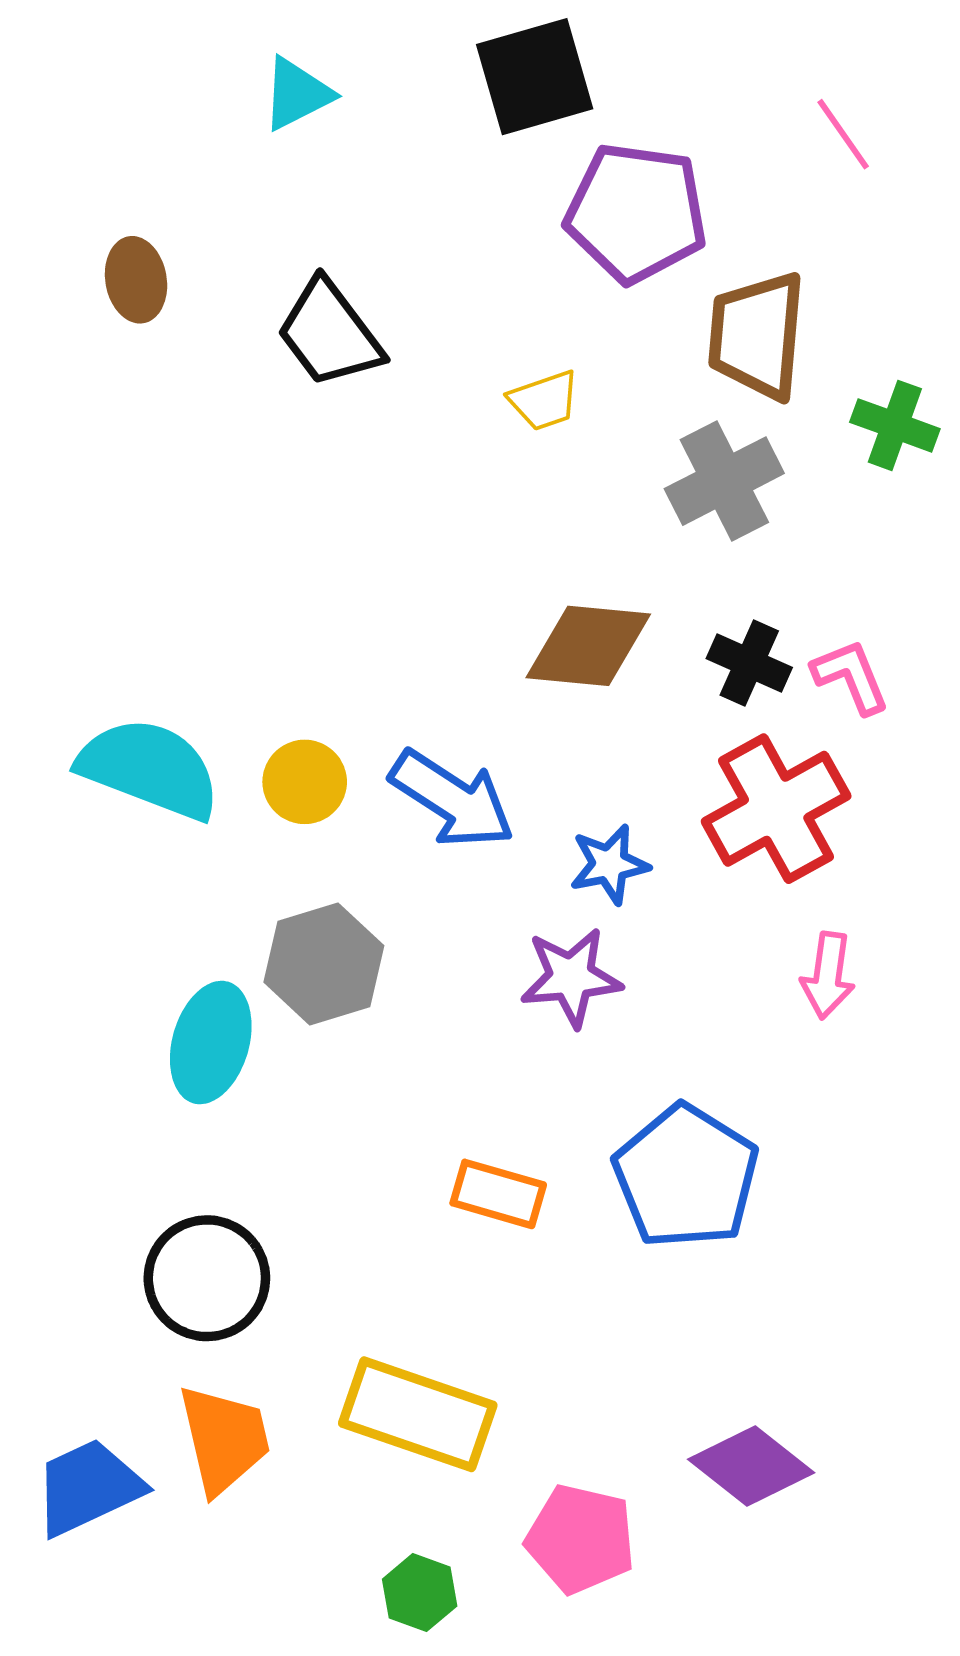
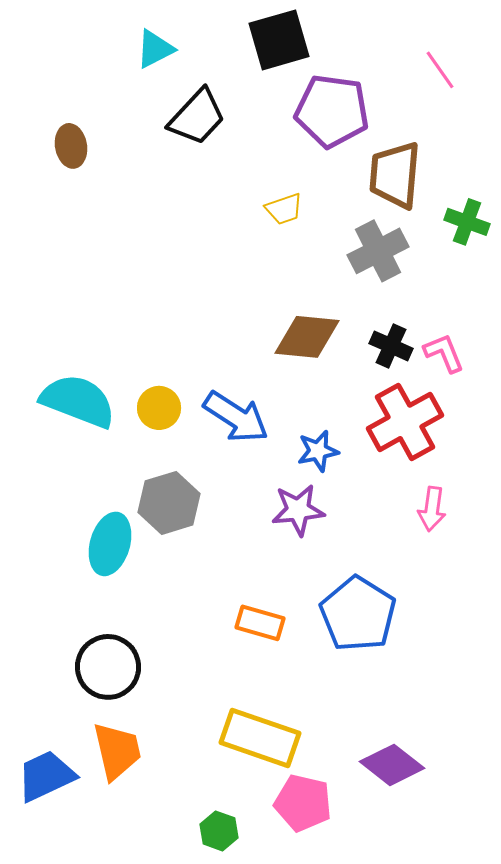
black trapezoid: (330, 333) -> (197, 117), moved, turned -100
yellow rectangle: (418, 1414) -> (260, 738), moved

